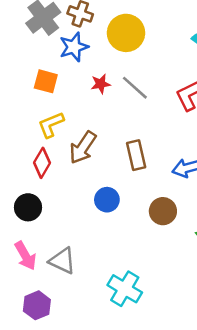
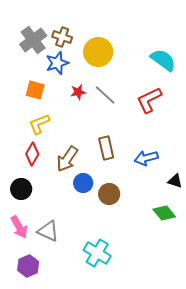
brown arrow: (83, 147) -> (67, 159), moved
brown circle: (163, 211) -> (109, 194), moved

